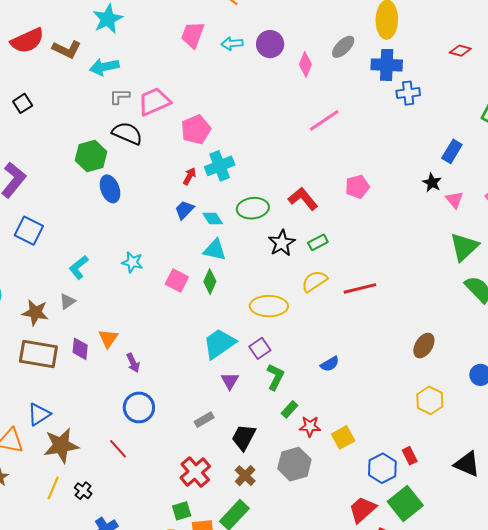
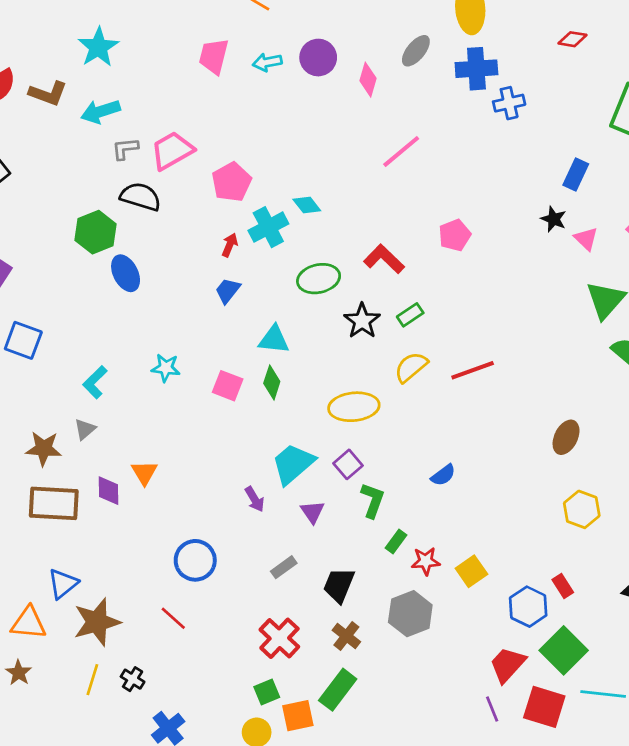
cyan diamond: (213, 219) -> (307, 205), moved
purple arrow: (133, 363) -> (255, 499), moved

